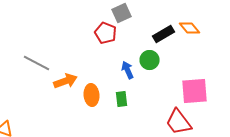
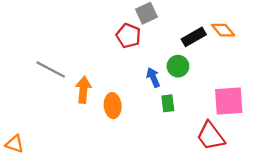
orange arrow: (66, 81) -> (83, 90), turned -65
green rectangle: (122, 99) -> (168, 103), moved

